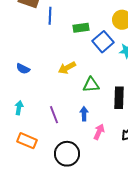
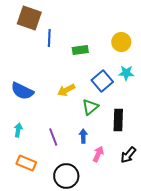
blue square: (103, 42) -> (102, 81), moved
blue semicircle: (23, 69) -> (22, 91), size x1.6
green triangle: (91, 85) -> (90, 107), turned -36

